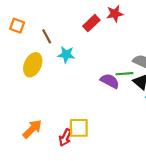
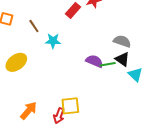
yellow ellipse: (33, 65) -> (16, 62), moved, turned 35
green line: (124, 74) -> (108, 64), moved

